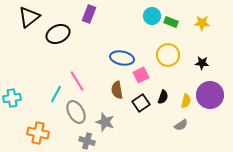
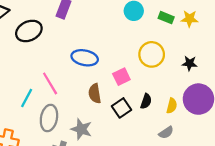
green rectangle: (171, 22) -> (166, 18), moved
blue ellipse: (122, 58) -> (85, 58), moved
gray ellipse: (76, 112) -> (49, 118), turned 40

